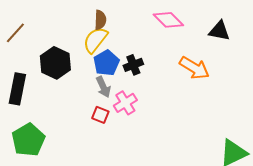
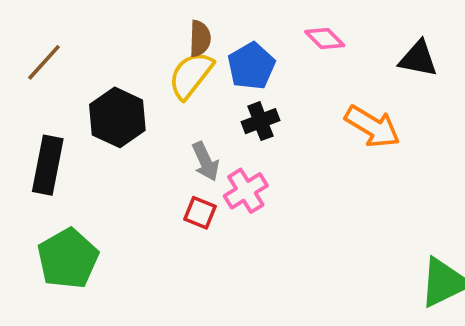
pink diamond: (168, 20) -> (325, 39), size x0.7
blue pentagon: (106, 63) -> (251, 66), moved

